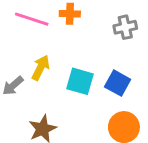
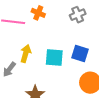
orange cross: (70, 14) -> (38, 13), turned 32

